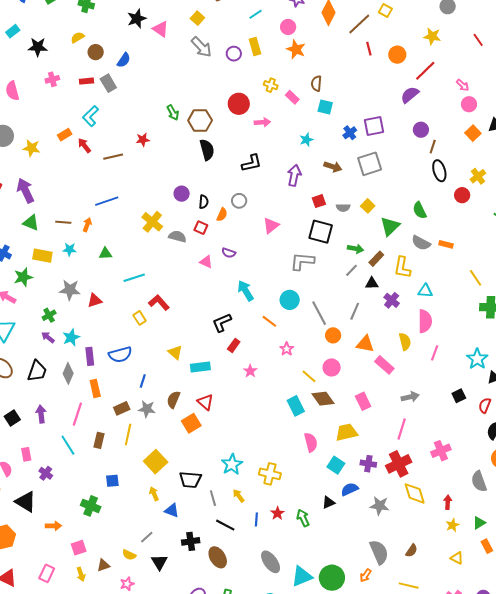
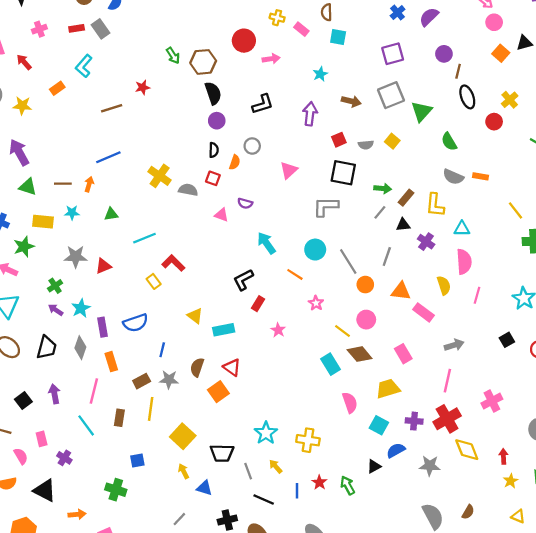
blue cross: (350, 133) -> (398, 13), moved
red arrow: (84, 145) -> (24, 62), moved
purple circle: (182, 194) -> (217, 121), moved
green triangle: (390, 226) -> (422, 111), moved

